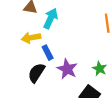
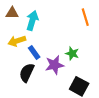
purple star: (67, 69) -> (54, 65), turned -30
green star: (100, 69) -> (72, 53), moved

